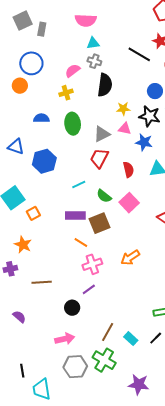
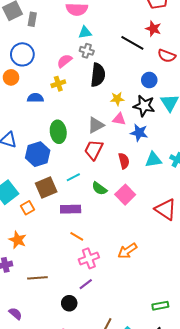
blue semicircle: (41, 118) -> (35, 98), moved
green ellipse: (73, 124) -> (58, 132), moved
brown square: (100, 223) -> (46, 188), moved

